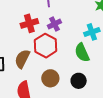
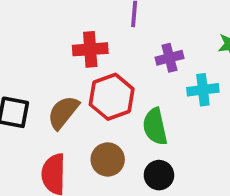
purple cross: (54, 24) -> (169, 58), moved
green semicircle: (82, 53) -> (155, 127), moved

